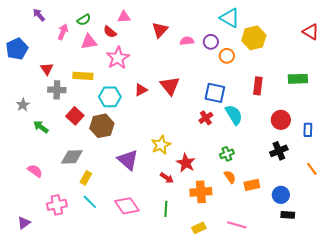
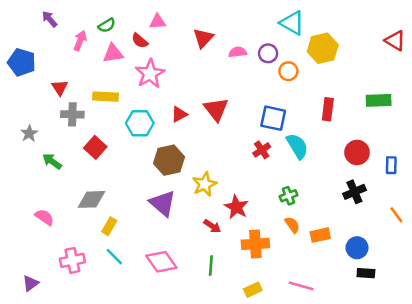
blue pentagon: (17, 49) -> (22, 62), turned -30
brown hexagon: (102, 126) -> (169, 160), moved

